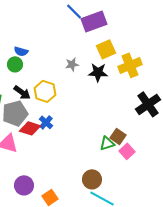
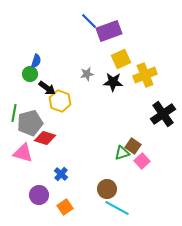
blue semicircle: (21, 51) -> (36, 61), turned -88
black arrow: (22, 92) -> (47, 88), moved
blue cross: (46, 122) -> (61, 174), moved

